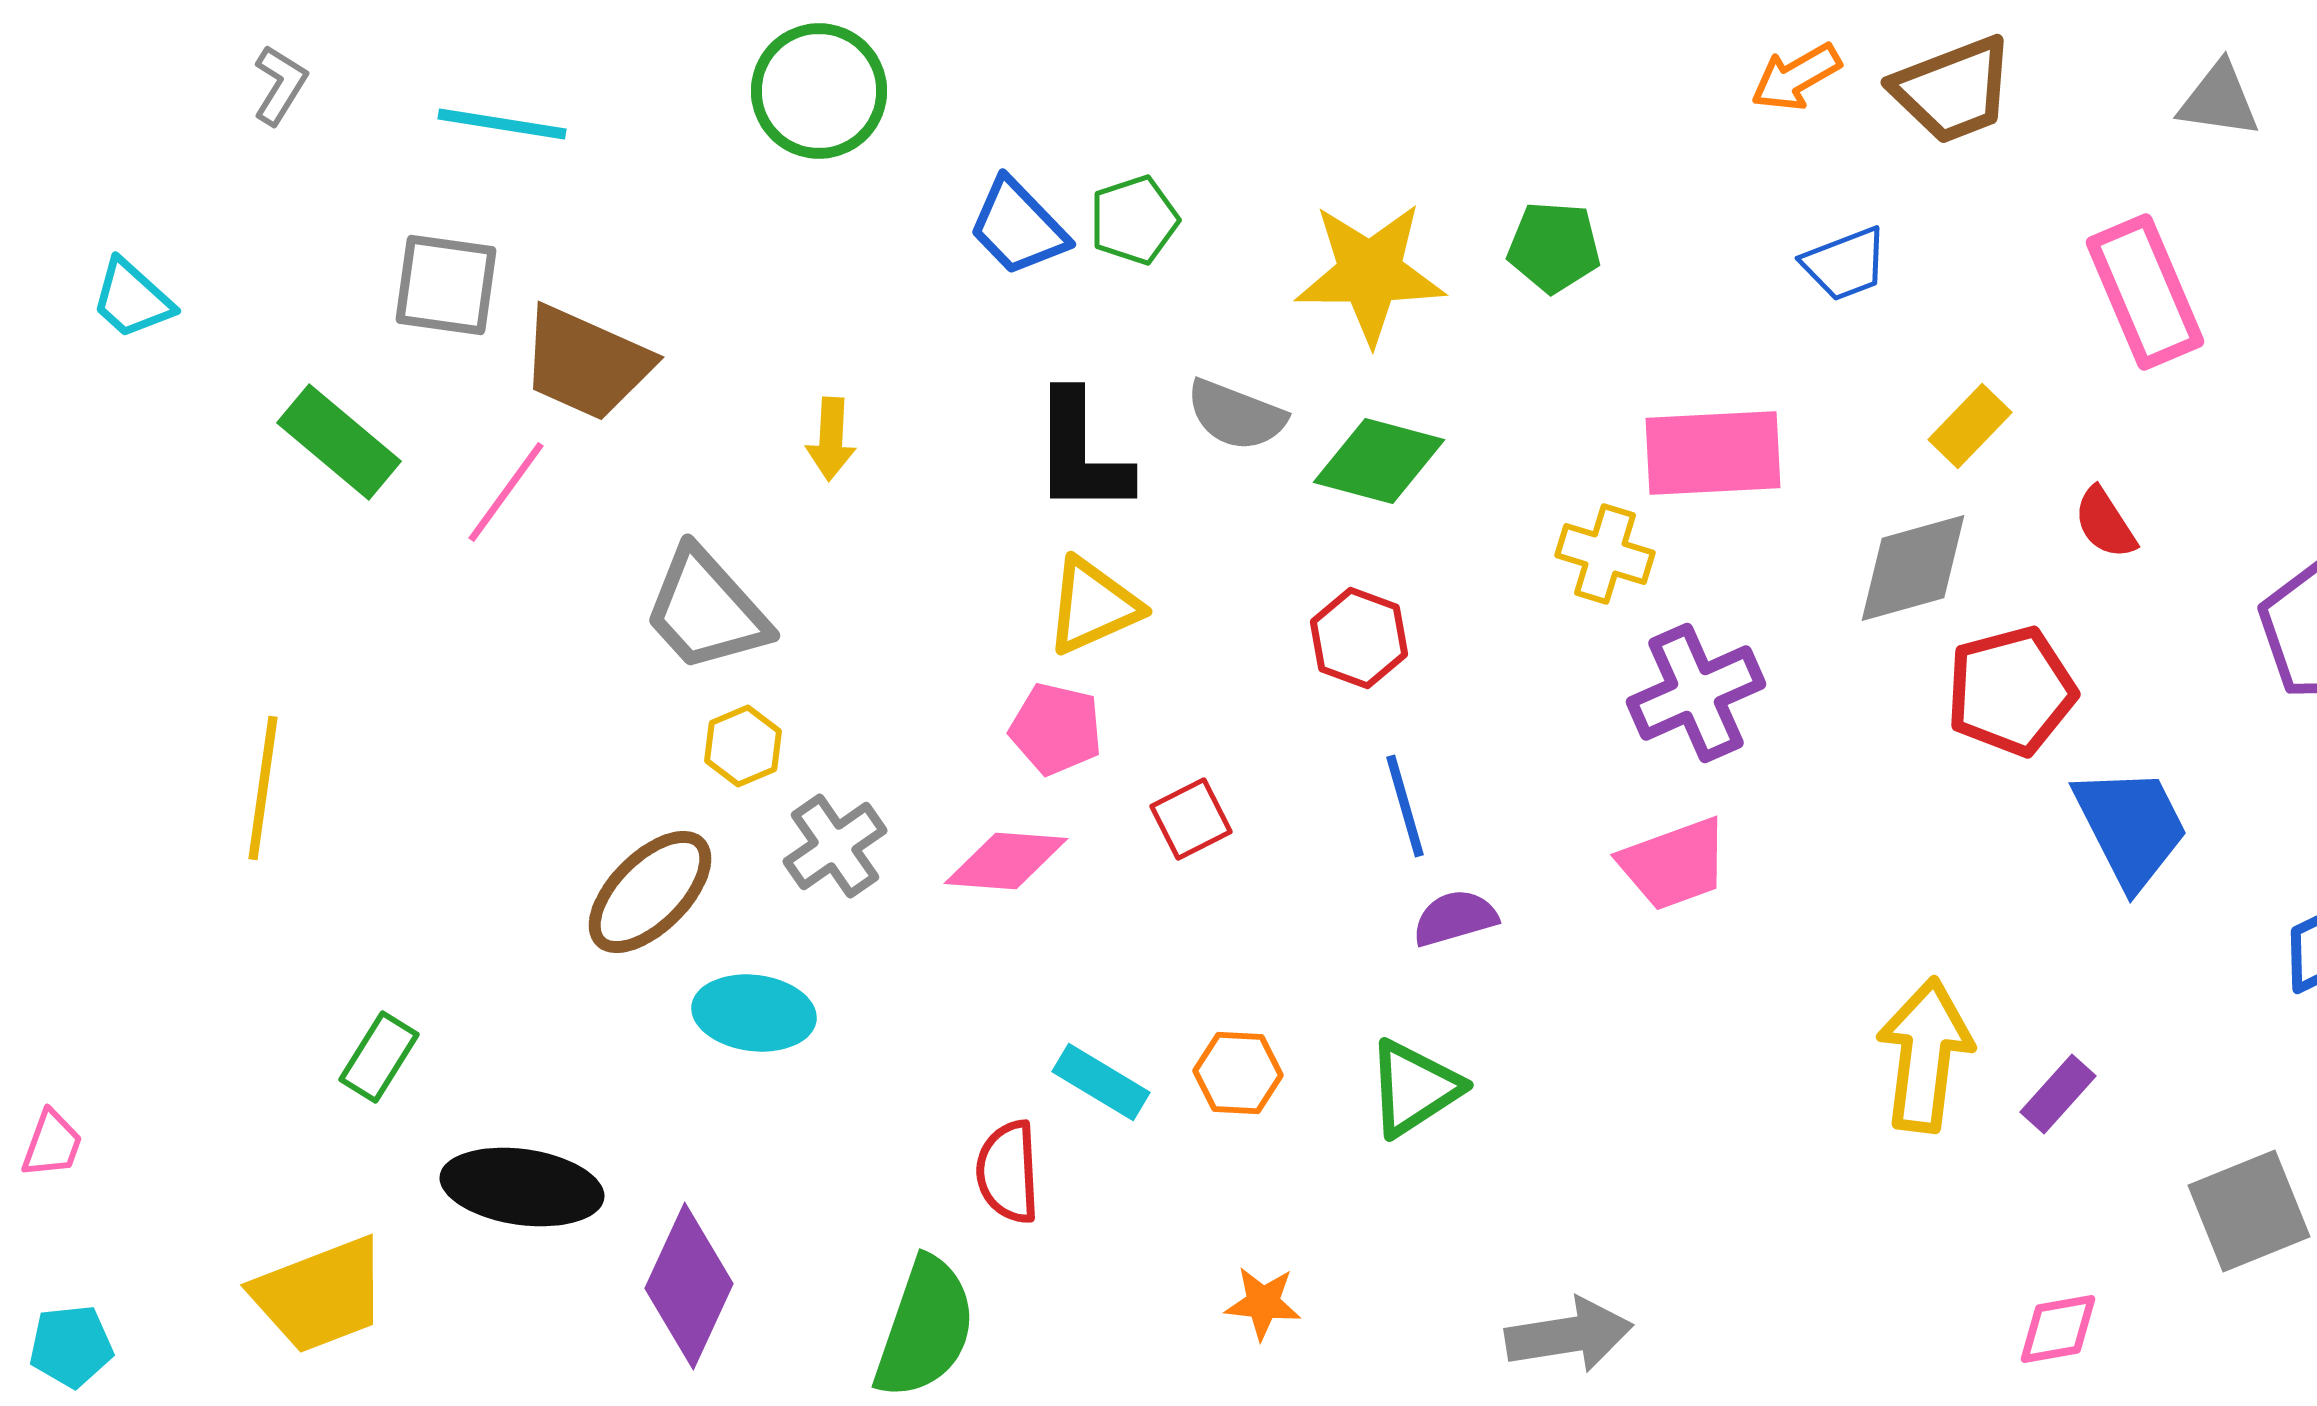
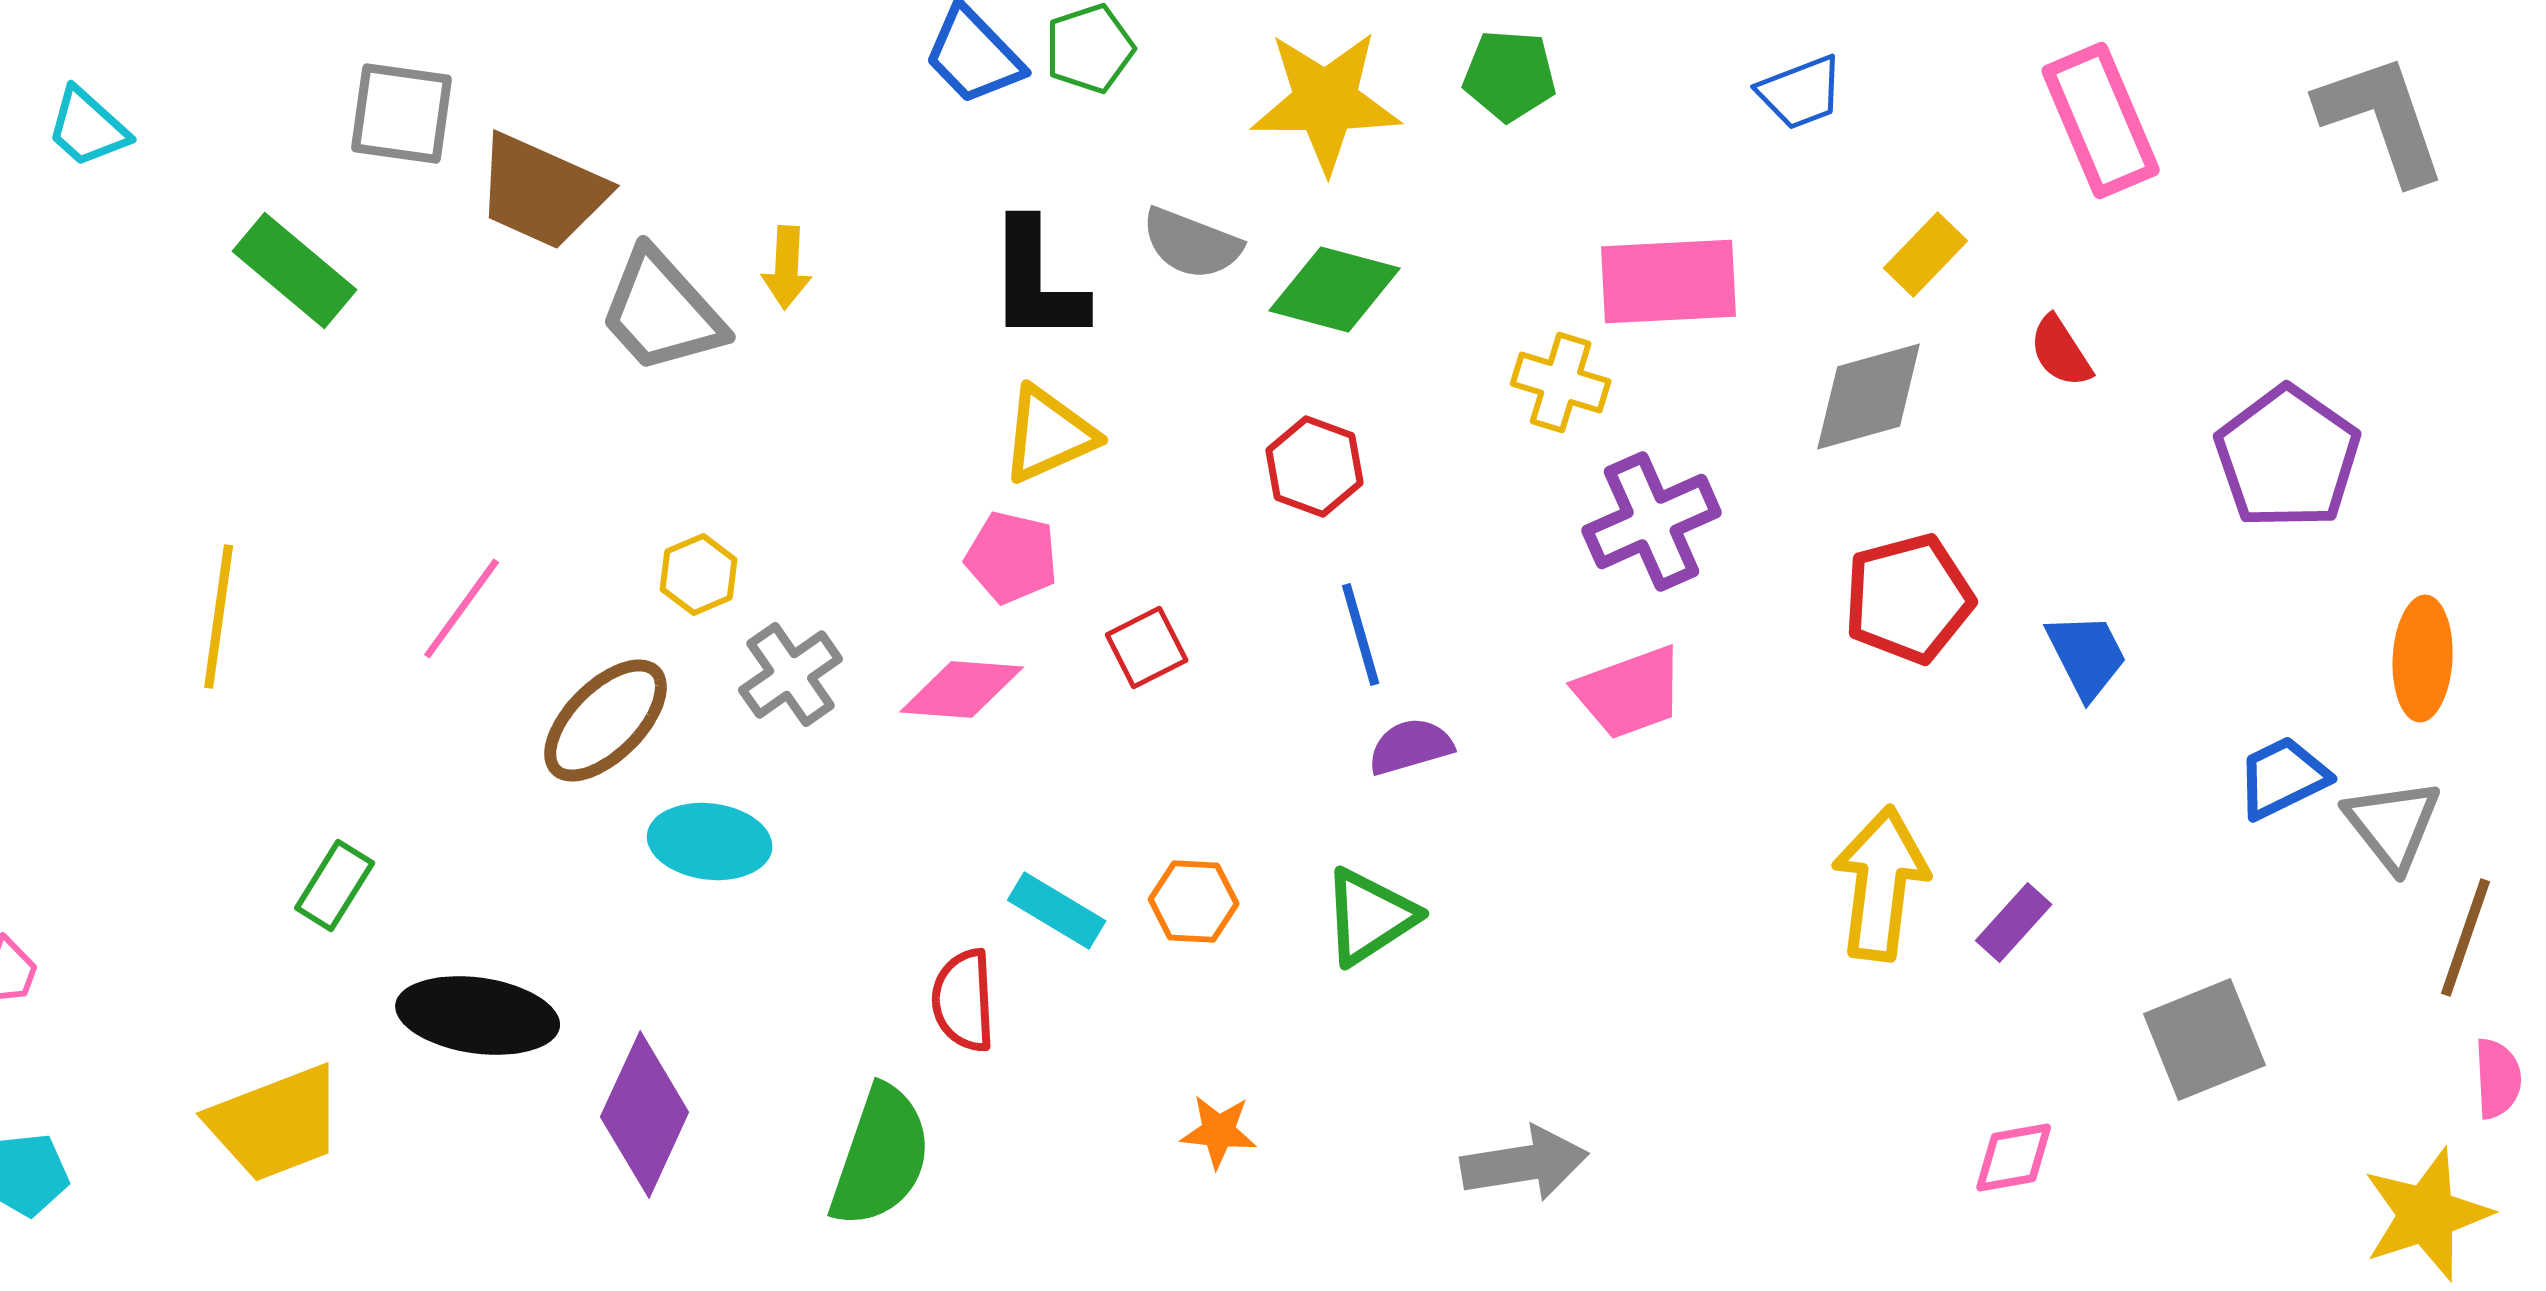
pink line: (506, 492) -> (462, 608), moved
gray trapezoid: (706, 610) -> (662, 312), moved
red pentagon: (2011, 691) -> (1909, 598), moved
blue trapezoid: (2131, 827) -> (2087, 656), size x0.7

